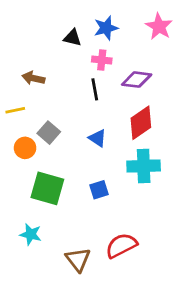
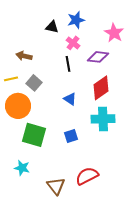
pink star: (159, 27) -> (114, 33), moved
pink cross: (102, 60) -> (73, 43), turned 32
gray square: (49, 133) -> (34, 83), moved
orange circle: (25, 148) -> (18, 106), size x1.6

